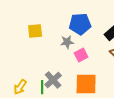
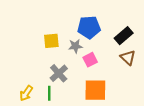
yellow square: (35, 31) -> (51, 41), moved
gray cross: (53, 80) -> (59, 73), moved

